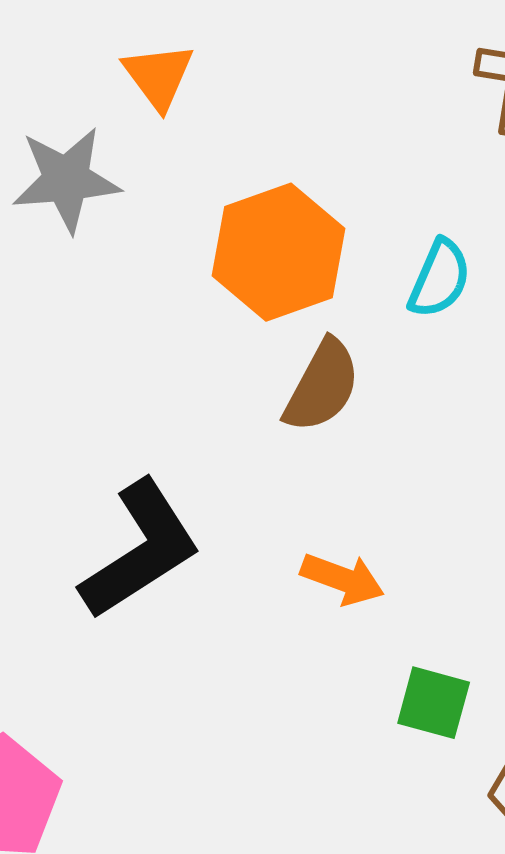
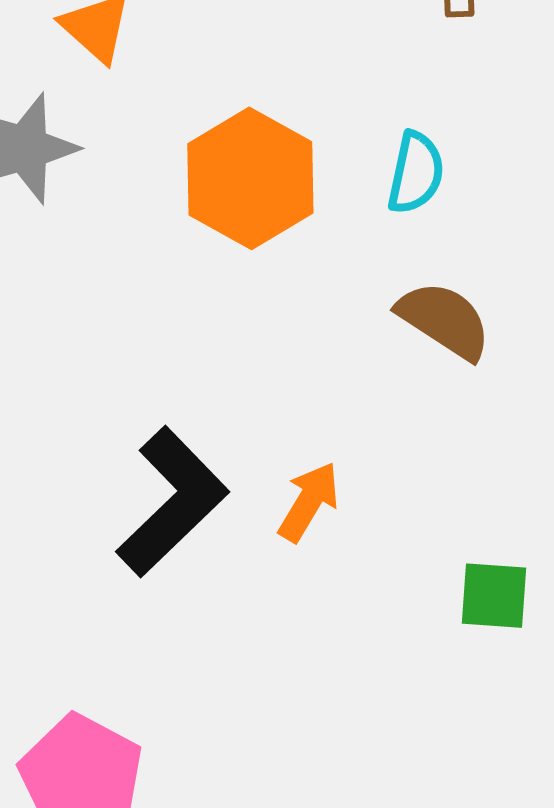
brown semicircle: (322, 386) -> (444, 320), moved, turned -74
orange arrow: (342, 579) -> (309, 502), moved, turned -68

